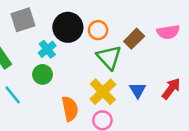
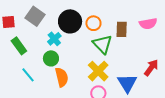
gray square: (23, 20) -> (35, 16), turned -36
brown rectangle: (134, 39) -> (122, 29), turned -42
blue triangle: (138, 90) -> (127, 83), moved, size x1.5
orange semicircle: (70, 109) -> (62, 77), moved

